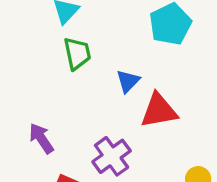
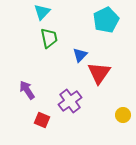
red triangle: (159, 111) -> (99, 73), turned -45

